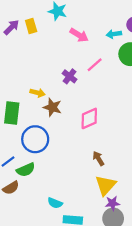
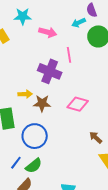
pink line: (95, 65) -> (69, 55), turned -42
purple cross: (70, 76) -> (50, 71), size x1.6
pink diamond: (89, 118) -> (78, 104), turned 55

